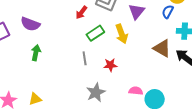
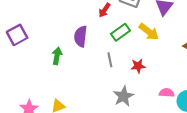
purple semicircle: (30, 24) -> (81, 36), moved, turned 78
yellow arrow: (122, 34) -> (149, 32), turned -30

